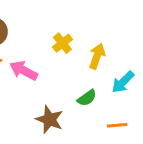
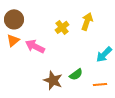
yellow arrow: (97, 56) -> (87, 21), moved
green semicircle: (87, 98) -> (76, 74), moved

